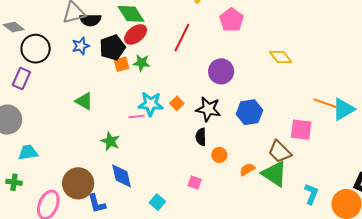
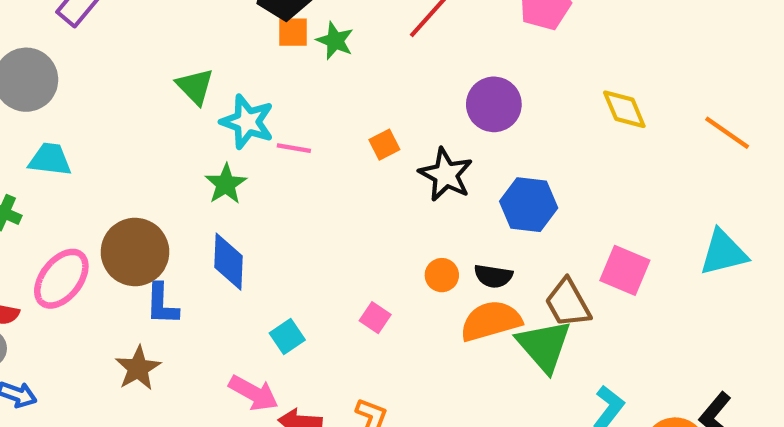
orange line: (325, 103) -> (727, 133), moved
cyan star: (151, 104) -> (247, 122), moved
black semicircle: (201, 137) -> (493, 276), moved, turned -96
orange semicircle: (247, 169) -> (491, 321), size x1.8

